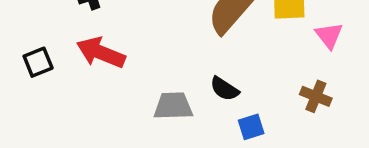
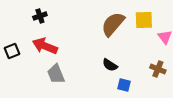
gray trapezoid: (173, 106) -> (56, 74), moved, turned -110
blue square: (251, 127) -> (124, 85), turned 32

